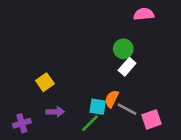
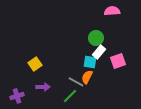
cyan square: (98, 107) -> (90, 62), moved
gray line: (127, 109) -> (76, 82), moved
pink square: (151, 119) -> (118, 61), moved

